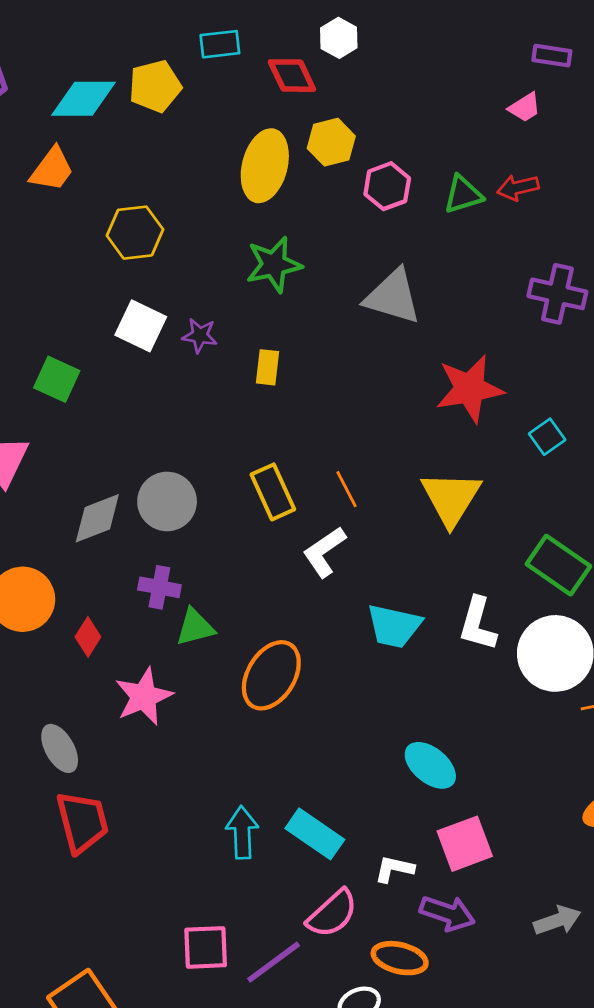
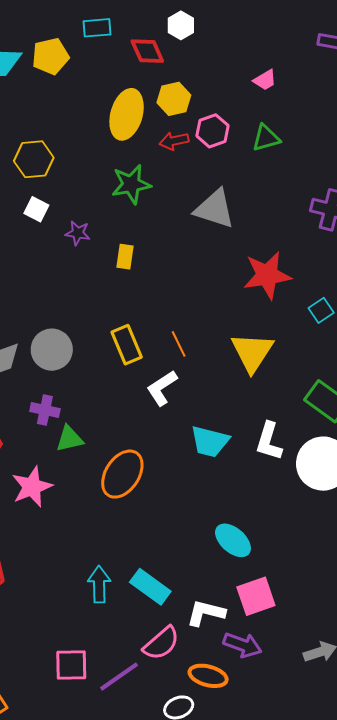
pink trapezoid: (525, 107) -> (265, 80), moved
red arrow: (518, 187) -> (174, 141), moved
white square: (141, 326) -> (36, 209), moved, size x0.7
white L-shape: (394, 869) -> (206, 613), size x1.4

